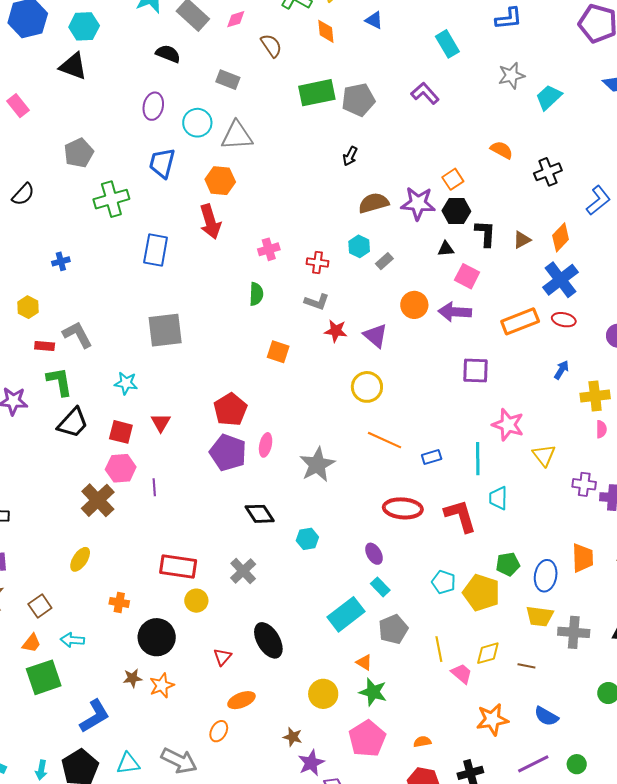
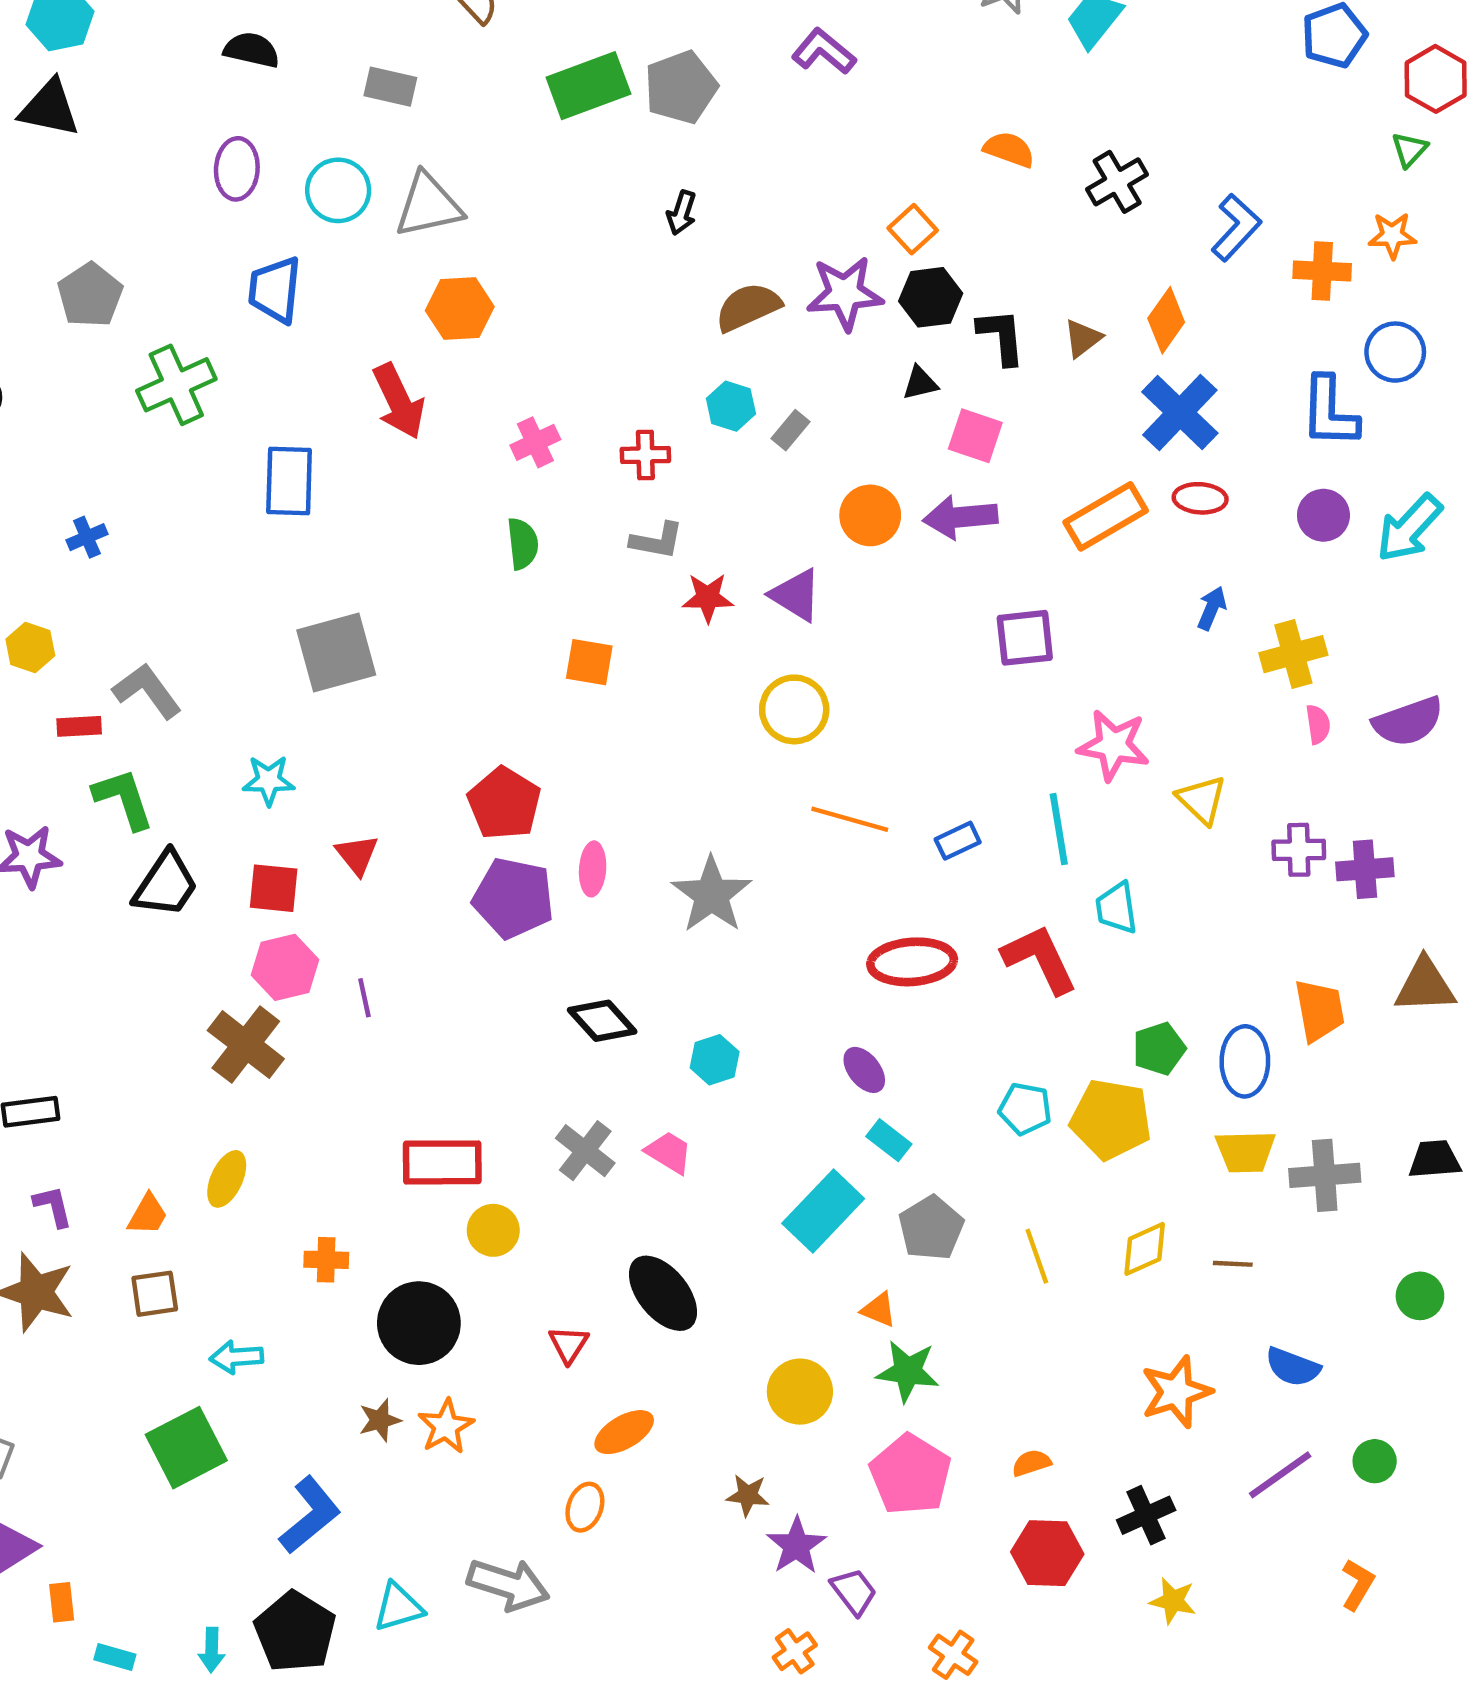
orange hexagon: (220, 181) -> (460, 309), moved
brown square: (40, 606) -> (155, 1294), turned 35
orange trapezoid: (31, 643) -> (148, 1215), moved
pink trapezoid: (462, 674) -> (669, 1152), moved

